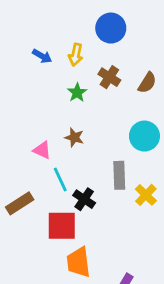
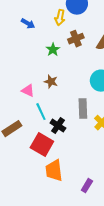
yellow arrow: (76, 55) -> (60, 18), moved
brown cross: (109, 77) -> (76, 39), turned 35
red square: (62, 226) -> (42, 145), turned 30

